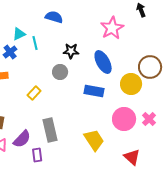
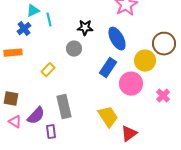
blue rectangle: (94, 91) -> (108, 68), turned -66
pink circle: (124, 119) -> (131, 84), moved
red triangle: (132, 157) -> (129, 134), moved, turned 42

